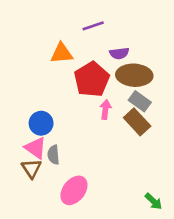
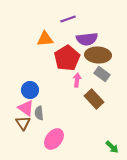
purple semicircle: (119, 53) -> (87, 39), size x1.5
brown rectangle: (137, 122) -> (94, 99), moved

